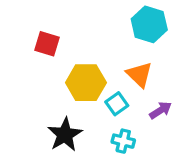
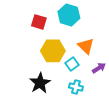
cyan hexagon: (149, 24) -> (69, 15), moved
red square: (47, 44) -> (39, 22), moved

